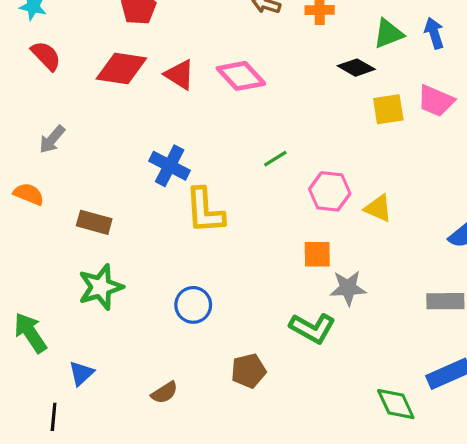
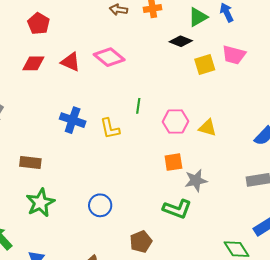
red diamond: (121, 69) -> (33, 63), size x0.7
green line: (275, 159) -> (138, 106), turned -42
yellow L-shape: (205, 211) -> (110, 129), moved, size x0.7

